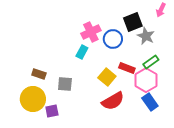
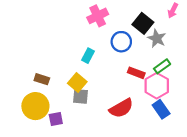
black square: (133, 22) -> (143, 23), turned -30
pink cross: (91, 32) -> (98, 16), moved
yellow square: (107, 77) -> (77, 82), moved
gray square: (65, 84) -> (81, 96), moved

